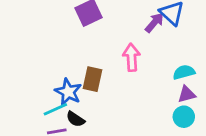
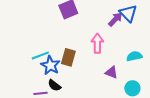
purple triangle: (187, 94) -> (111, 72), moved, turned 32
cyan line: (55, 109) -> (40, 55), moved

